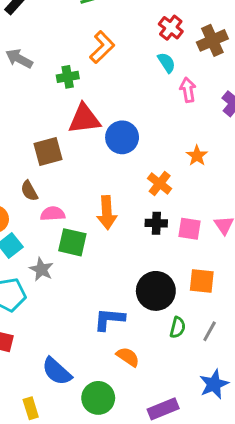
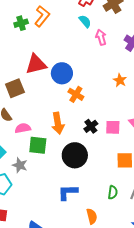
green cross: (68, 77) -> (21, 23), moved
orange star: (197, 156) -> (120, 80), moved
orange cross: (160, 183) -> (76, 94), moved
black cross: (156, 223) -> (91, 126), turned -32
black circle: (156, 291) -> (75, 155), moved
orange semicircle: (128, 357) -> (92, 216), moved, turned 49

